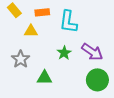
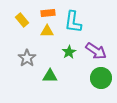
yellow rectangle: (14, 10) -> (22, 20), moved
yellow triangle: (31, 31) -> (47, 31), moved

